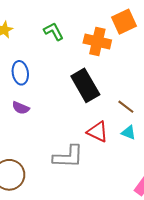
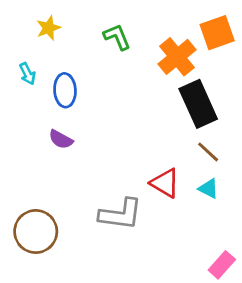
orange cross: (97, 41) -> (177, 57), turned 32
black rectangle: (85, 85) -> (198, 104), moved

